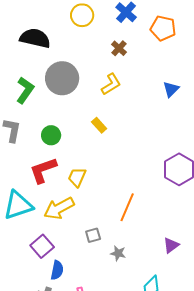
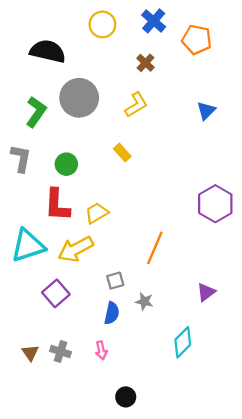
red L-shape: (43, 170) -> (57, 205), turned -68
yellow trapezoid: (77, 177) -> (97, 213), turned 35
blue semicircle: (57, 270) -> (112, 313), moved

